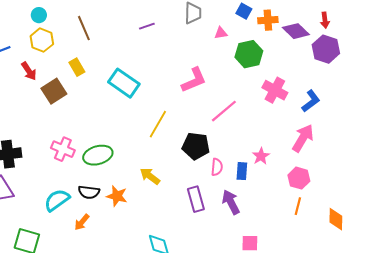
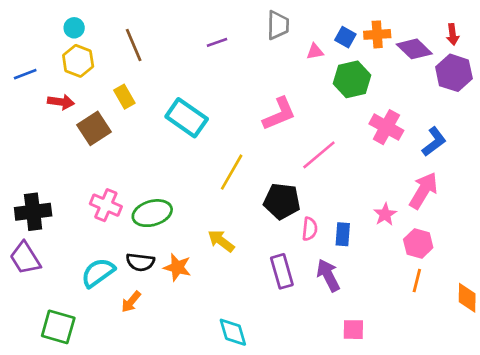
blue square: (244, 11) -> (345, 37), moved
red arrow: (29, 71) -> (61, 102), turned -48
pink star: (261, 156) -> (385, 214), moved

